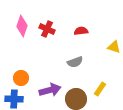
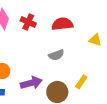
red semicircle: (81, 31) -> (62, 24), size x1.5

